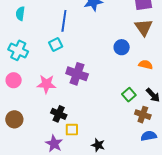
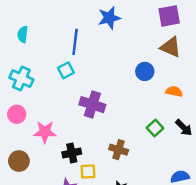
brown triangle: (144, 27) -> (171, 47), turned -30
pink star: (46, 84) -> (45, 132), moved
black cross: (59, 114) -> (72, 153), turned -35
brown cross: (143, 115) -> (119, 150), moved

